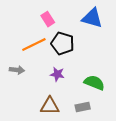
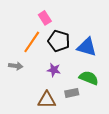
blue triangle: (92, 18) -> (87, 47), moved
orange line: (34, 45) -> (32, 42), turned -30
gray rectangle: (83, 107) -> (72, 93), moved

